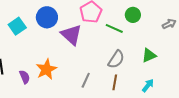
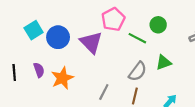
blue circle: (47, 17) -> (58, 37), moved
green triangle: (149, 55) -> (164, 62), moved
purple semicircle: (25, 77) -> (39, 70), moved

